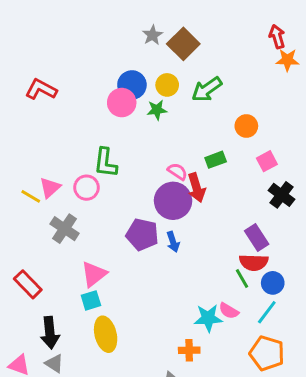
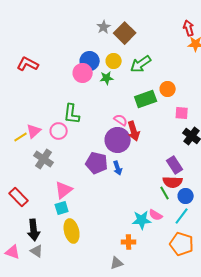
green rectangle: (216, 160) -> (146, 99), moved, size x1.5
pink square: (267, 161) -> (182, 113), turned 32
yellow line: (31, 196) -> (21, 137), turned -64

